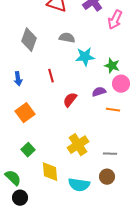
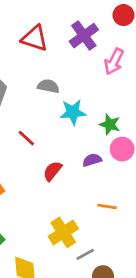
red line: (51, 76) -> (26, 138), turned -32
orange line: (113, 110) -> (107, 206), moved
gray line: (110, 154) -> (85, 254), moved, turned -32

